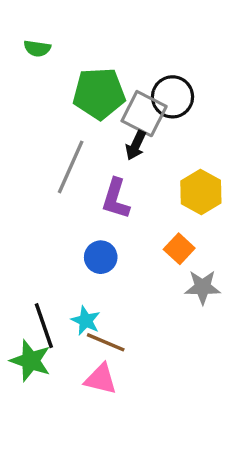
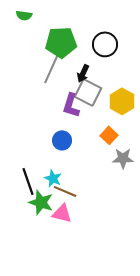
gray square: (144, 114) -> (88, 92), moved
gray line: (71, 167) -> (52, 67), moved
green star: (31, 361) -> (41, 202), moved

